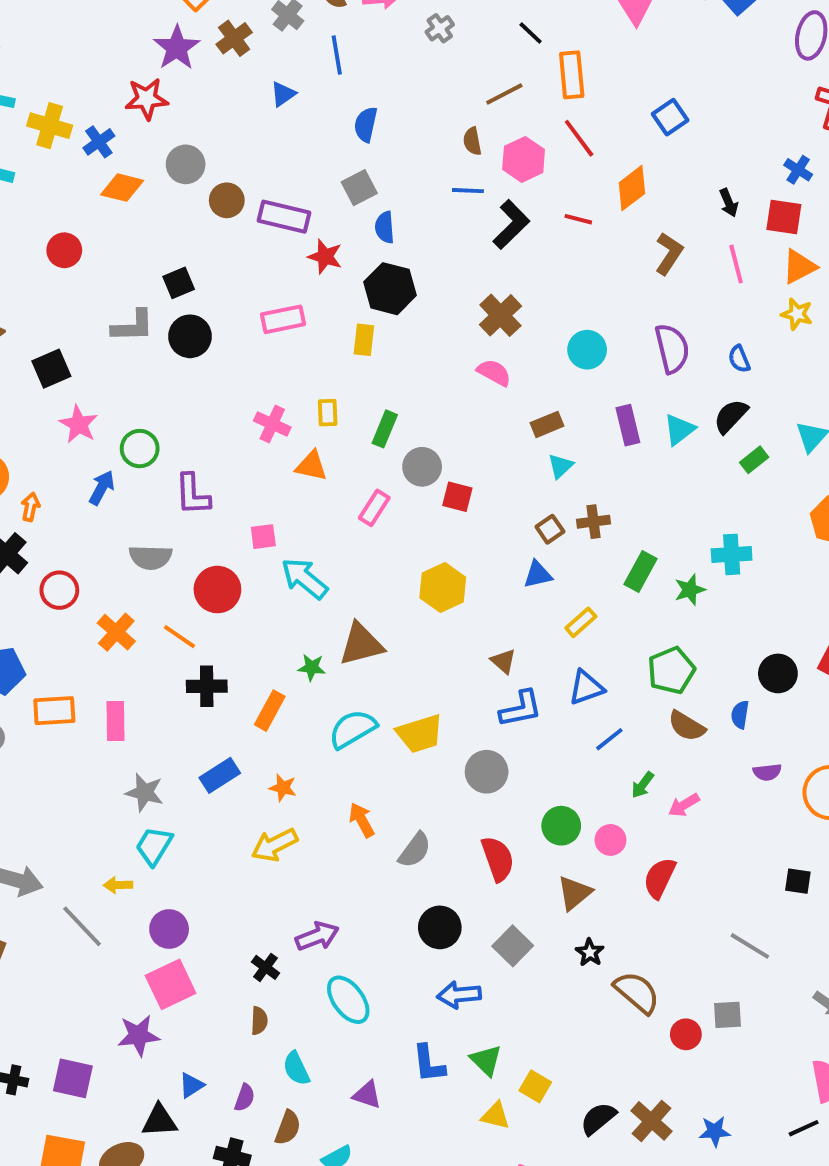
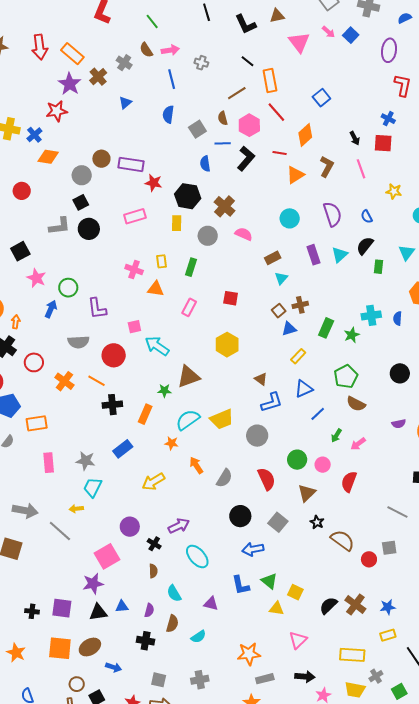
gray cross: (440, 28) -> (201, 63), turned -32
blue line: (337, 55) -> (172, 79), moved
gray circle: (186, 164) -> (82, 175), moved
gray square: (359, 188) -> (197, 129), moved
blue semicircle: (385, 227) -> (205, 164), moved
orange triangle: (799, 267) -> (295, 175), moved
brown cross: (500, 315) -> (224, 206), moved
green rectangle: (754, 460) -> (379, 267), turned -40
gray circle: (422, 467) -> (208, 236), moved
blue triangle: (538, 575) -> (289, 329), moved
blue semicircle: (740, 715) -> (398, 318), moved
pink rectangle: (116, 721) -> (49, 463), moved
orange star: (283, 788) -> (171, 443), moved
purple circle: (169, 929) -> (130, 527), moved
blue triangle: (191, 1085) -> (122, 606), turned 32
black triangle: (159, 1121) -> (98, 612), moved

